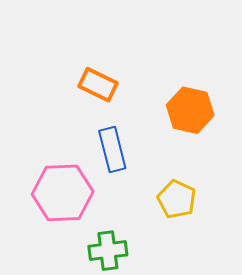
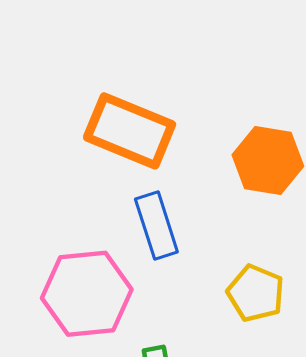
orange rectangle: (98, 85) -> (130, 131), size x1.5

